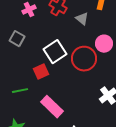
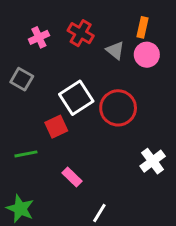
pink circle: (104, 44) -> (147, 55), moved
pink rectangle: (52, 107) -> (72, 177), size x0.6

